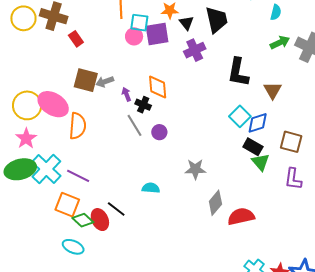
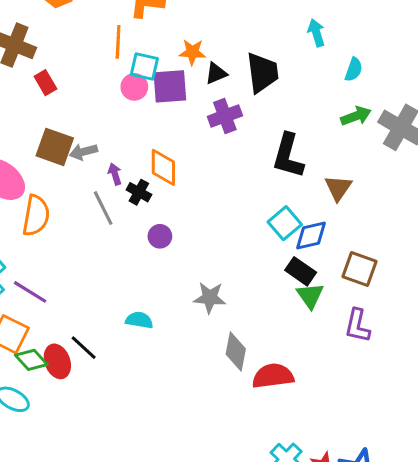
black triangle: (186, 23) -> (216, 73), turned 42
gray line: (135, 125) -> (103, 208), moved
gray diamond: (215, 203) -> (236, 352), turned -35

